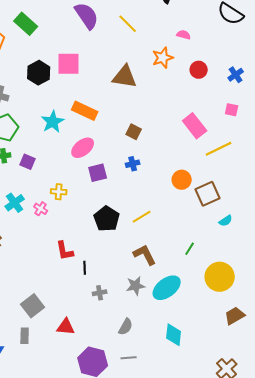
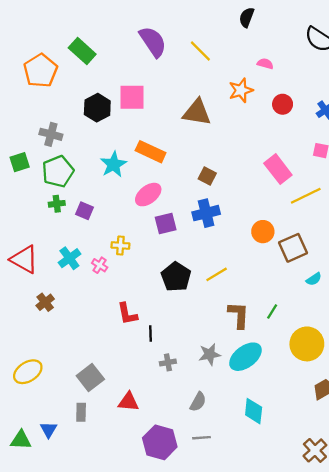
blue cross: (133, 164) -> (206, 213), size x1.6
brown L-shape: (145, 255) -> (239, 315), moved, turned 30

